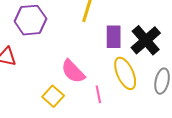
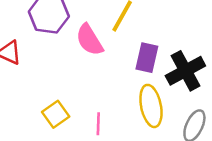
pink semicircle: (73, 71) -> (89, 40), moved
pink line: (98, 94) -> (98, 124), moved

